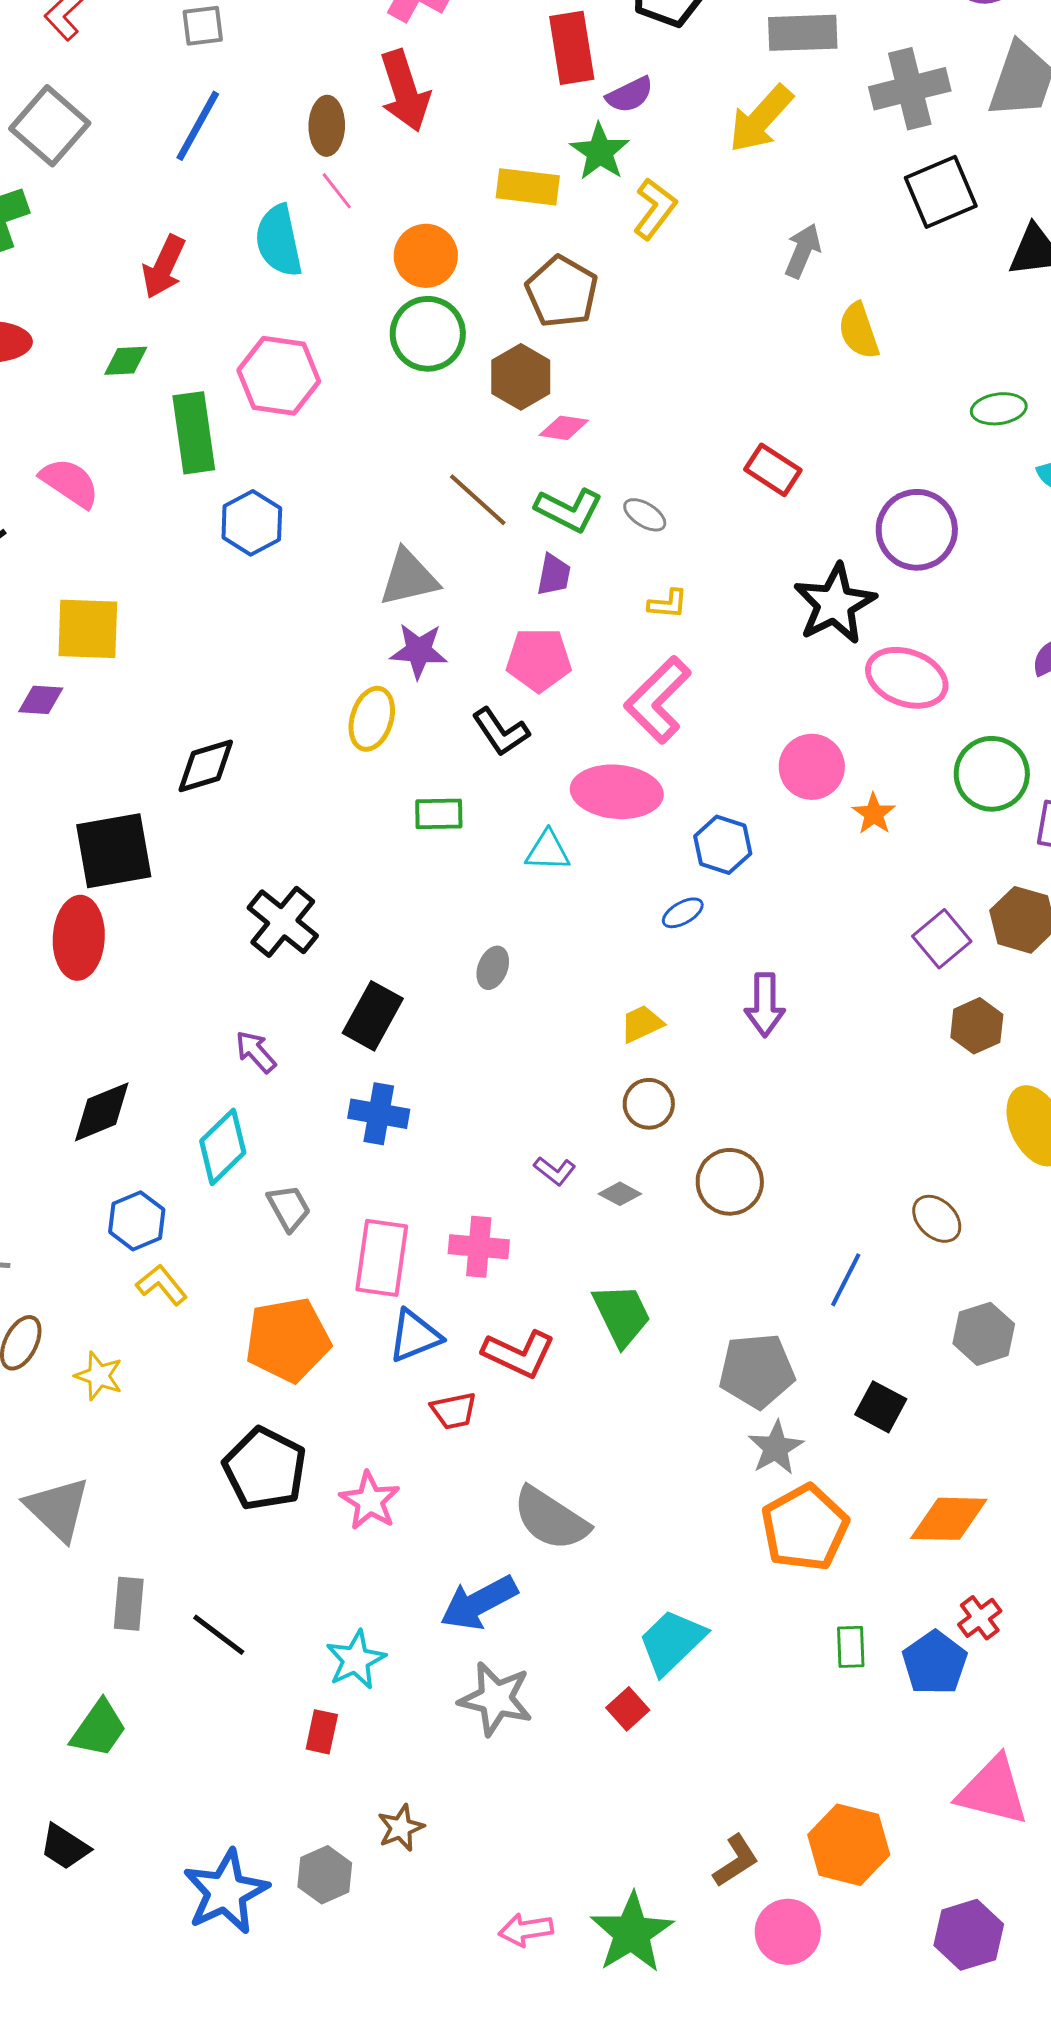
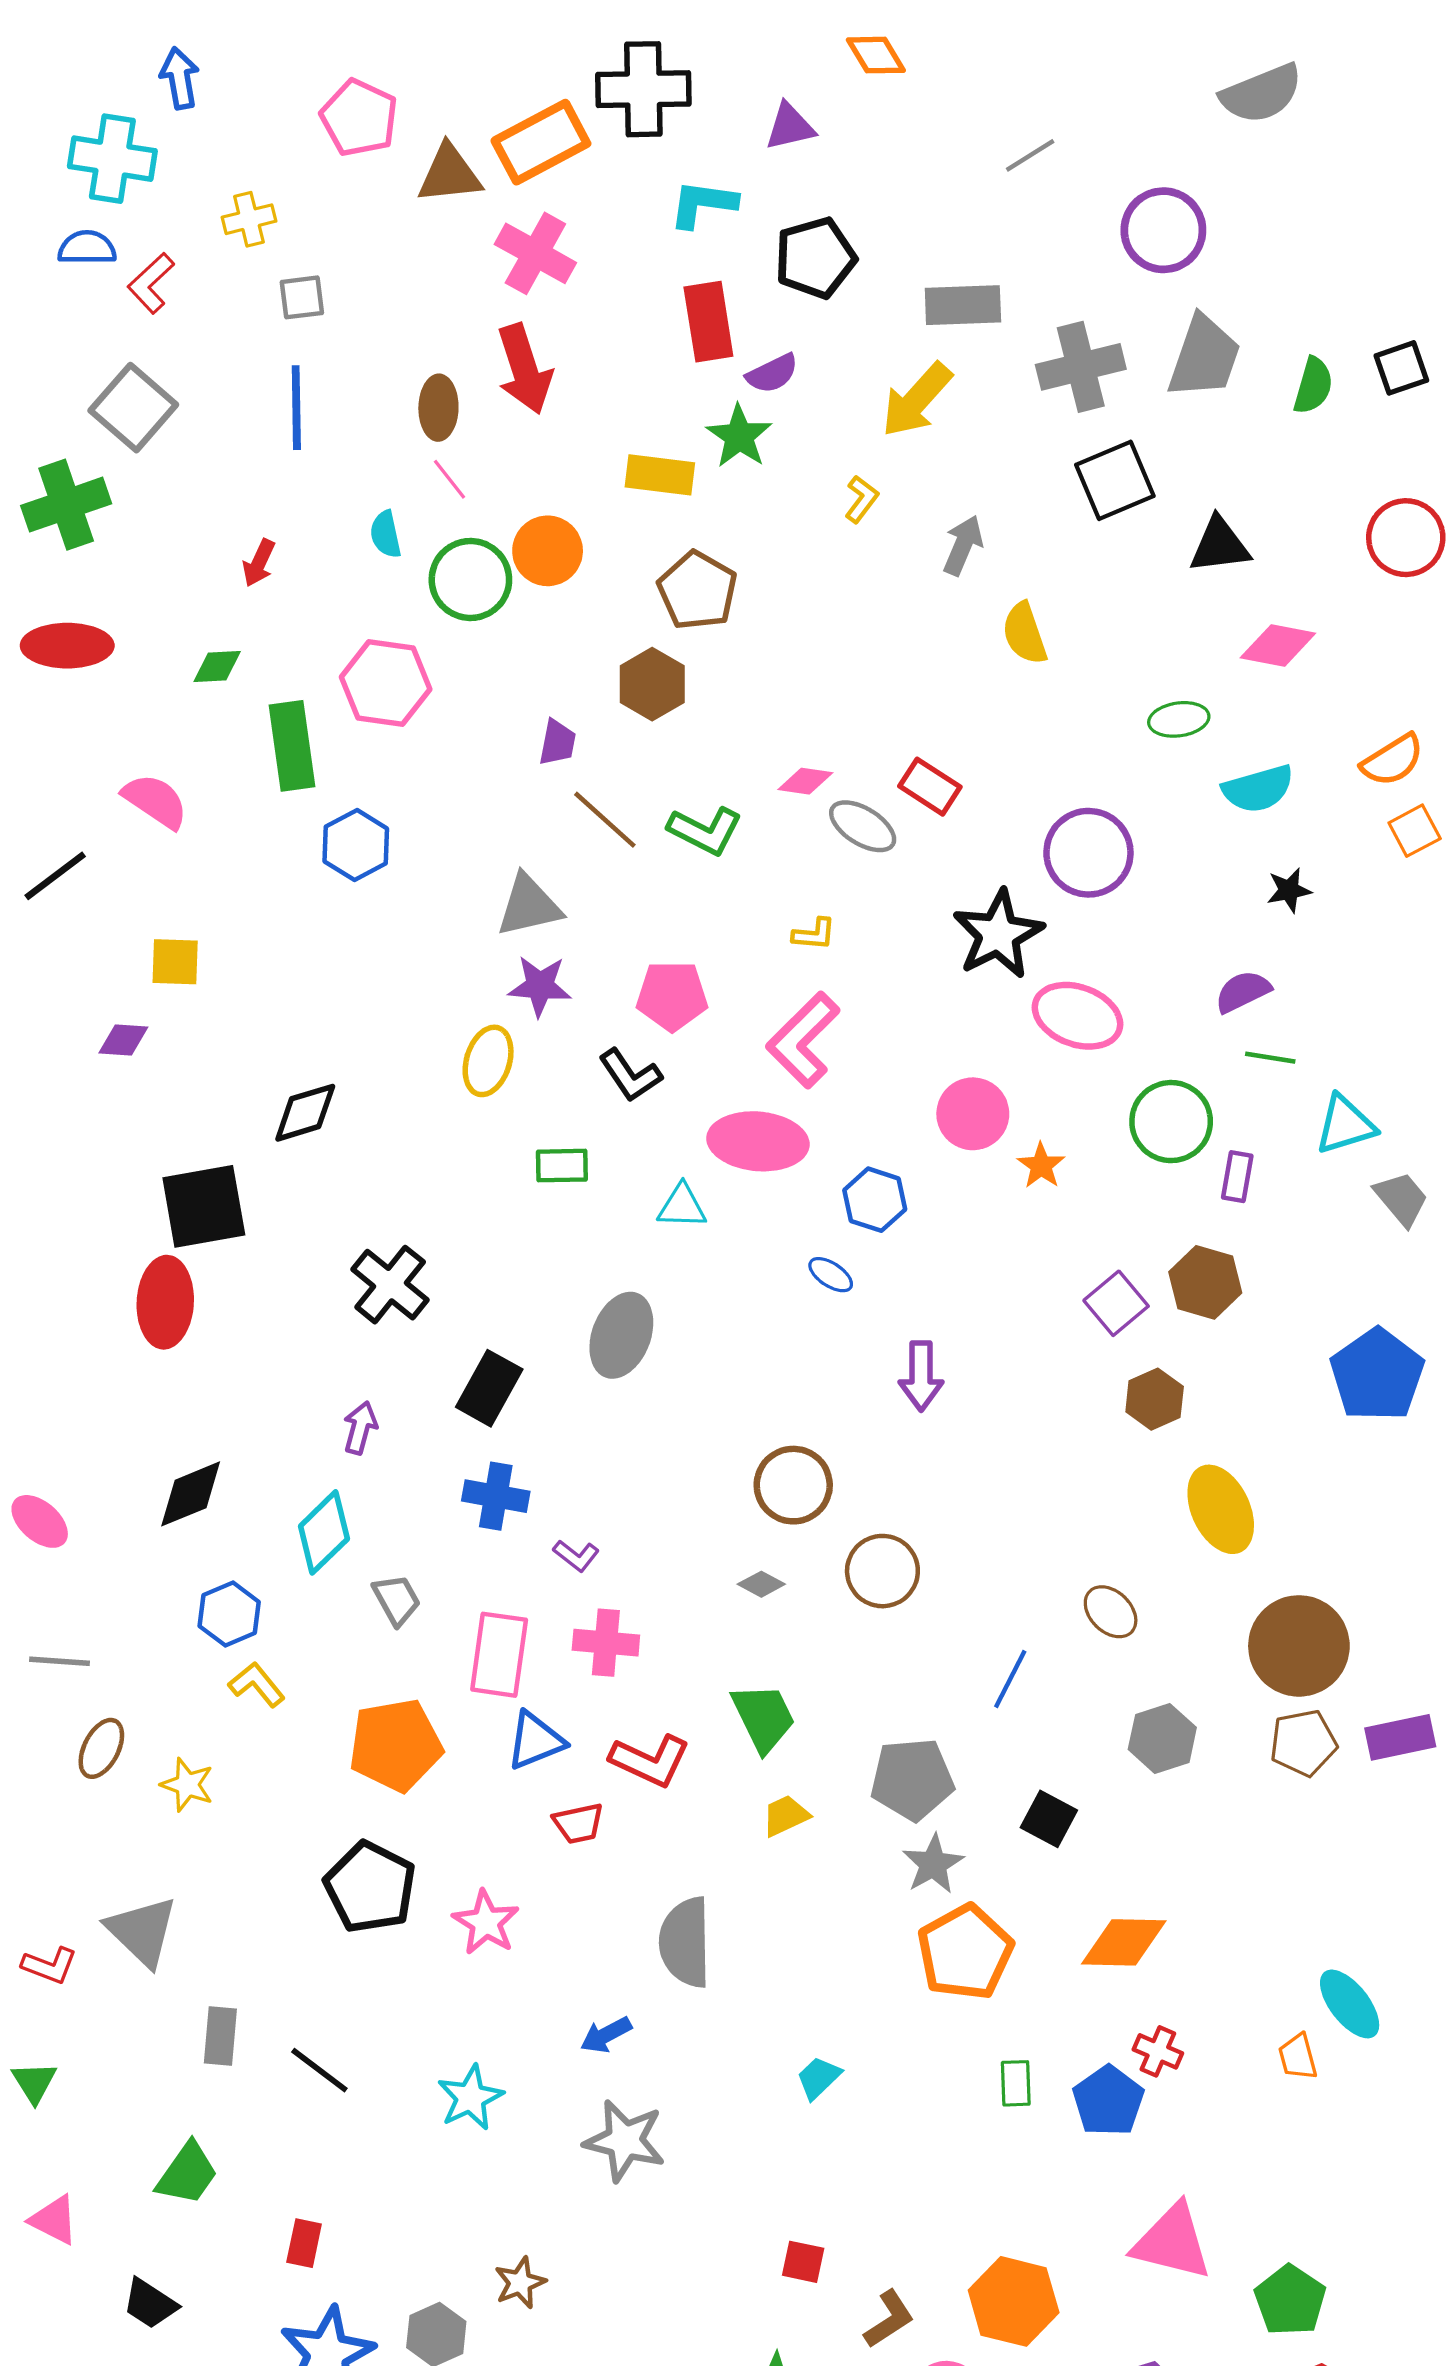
blue line: (198, 126) -> (296, 408), turned -30
yellow L-shape: (655, 209) -> (862, 499), moved, size x0.7
cyan semicircle: (279, 241) -> (386, 534), size x0.6
red arrow: (164, 267) -> (259, 563), size x0.7
green circle: (428, 334) -> (470, 579), moved
pink diamond: (564, 428) -> (805, 781), moved
gray ellipse: (645, 515) -> (863, 826), moved, size x1.4
purple trapezoid: (554, 575) -> (557, 743), moved
yellow square: (88, 629) -> (175, 962), size x0.7
blue ellipse: (683, 913) -> (831, 1275), turned 63
gray ellipse: (493, 968) -> (621, 1335), size x1.8
yellow trapezoid: (642, 1024) -> (786, 1816), moved
purple arrow: (256, 1052) -> (360, 1428), turned 57
brown circle: (649, 1104) -> (793, 1485), size x1.4
purple L-shape: (555, 1171) -> (576, 1556), moved
gray semicircle: (551, 1519) -> (685, 1942), turned 56
blue arrow: (479, 1603) -> (606, 2035), size x0.6
red cross: (980, 1618) -> (1158, 2051), turned -30
cyan trapezoid: (672, 1642) -> (819, 2078), size x0.6
red square: (628, 1709) -> (803, 2262), moved, turned -36
red rectangle: (322, 1732) -> (304, 2243), moved

